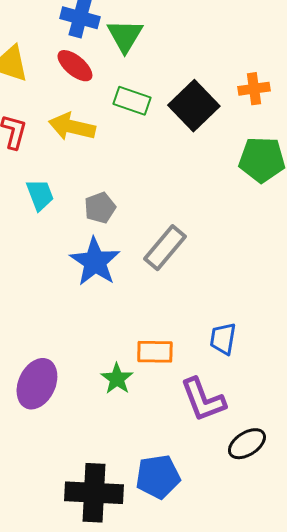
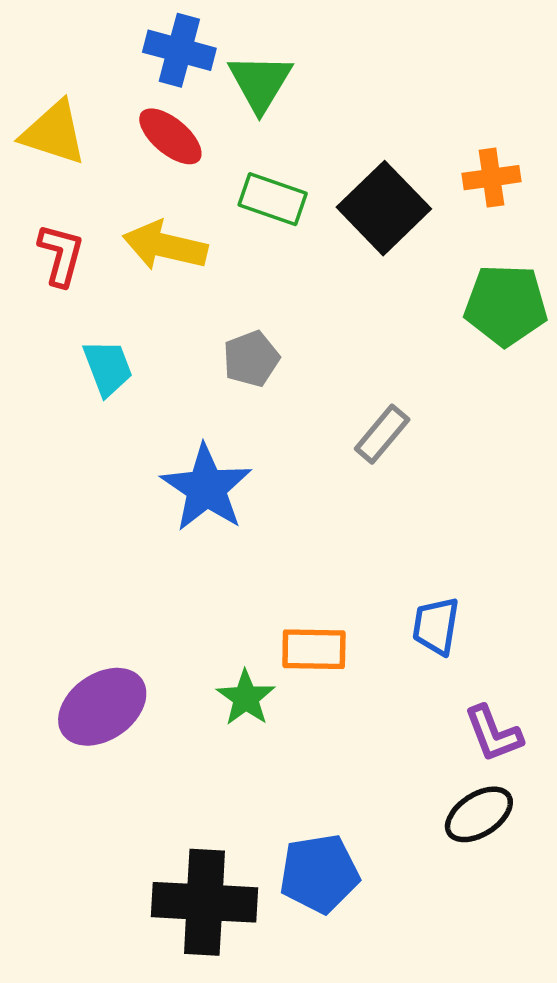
gray pentagon: (100, 208) -> (251, 359), moved
gray rectangle: (165, 248) -> (382, 434), moved, size x0.7
purple ellipse: (37, 384) -> (102, 707), turned 30
purple L-shape: (203, 400) -> (493, 734), moved, size x0.7

